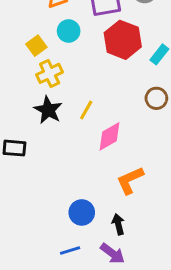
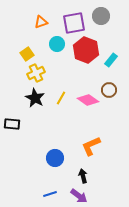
cyan circle: (69, 31) -> (57, 44), moved
pink diamond: (110, 136) -> (88, 100), moved, turned 65
blue circle: (82, 212) -> (55, 158), moved

